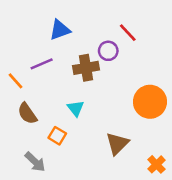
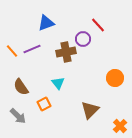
orange line: (15, 81) -> (12, 51), moved
orange circle: (150, 102) -> (115, 78), size x0.7
orange square: (57, 136) -> (44, 104), turned 32
gray arrow: (35, 162) -> (18, 116), moved

